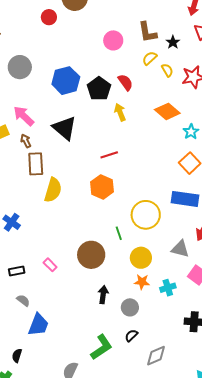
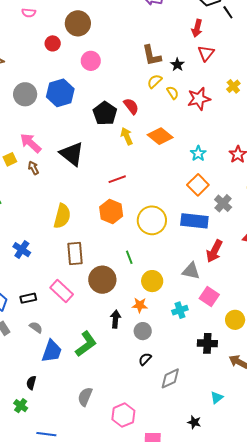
pink circle: (113, 40) -> (91, 61), moved
blue hexagon: (66, 81) -> (60, 93), moved
orange diamond: (167, 111) -> (160, 136), moved
brown rectangle: (36, 164) -> (75, 254), moved
yellow circle: (146, 215) -> (152, 220), moved
pink rectangle: (50, 265) -> (62, 291), size x1.6
orange star: (142, 282) -> (140, 305), moved
green L-shape: (102, 347) -> (86, 344), moved

